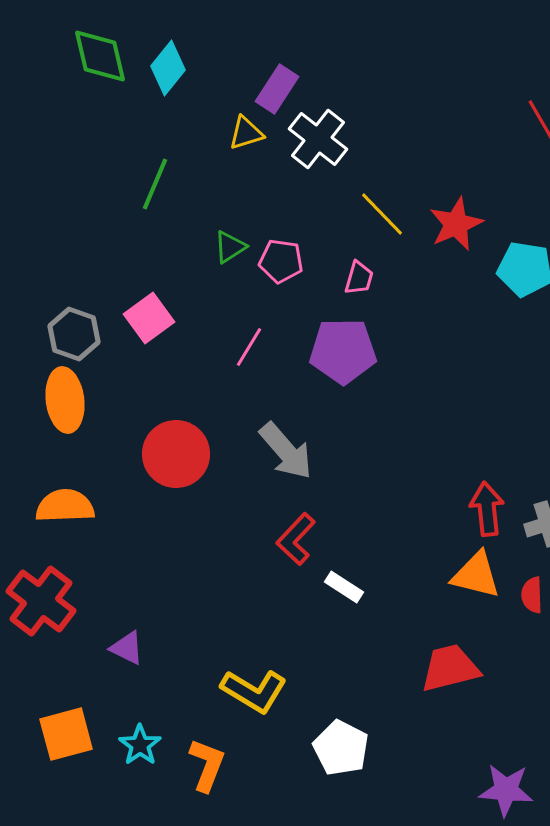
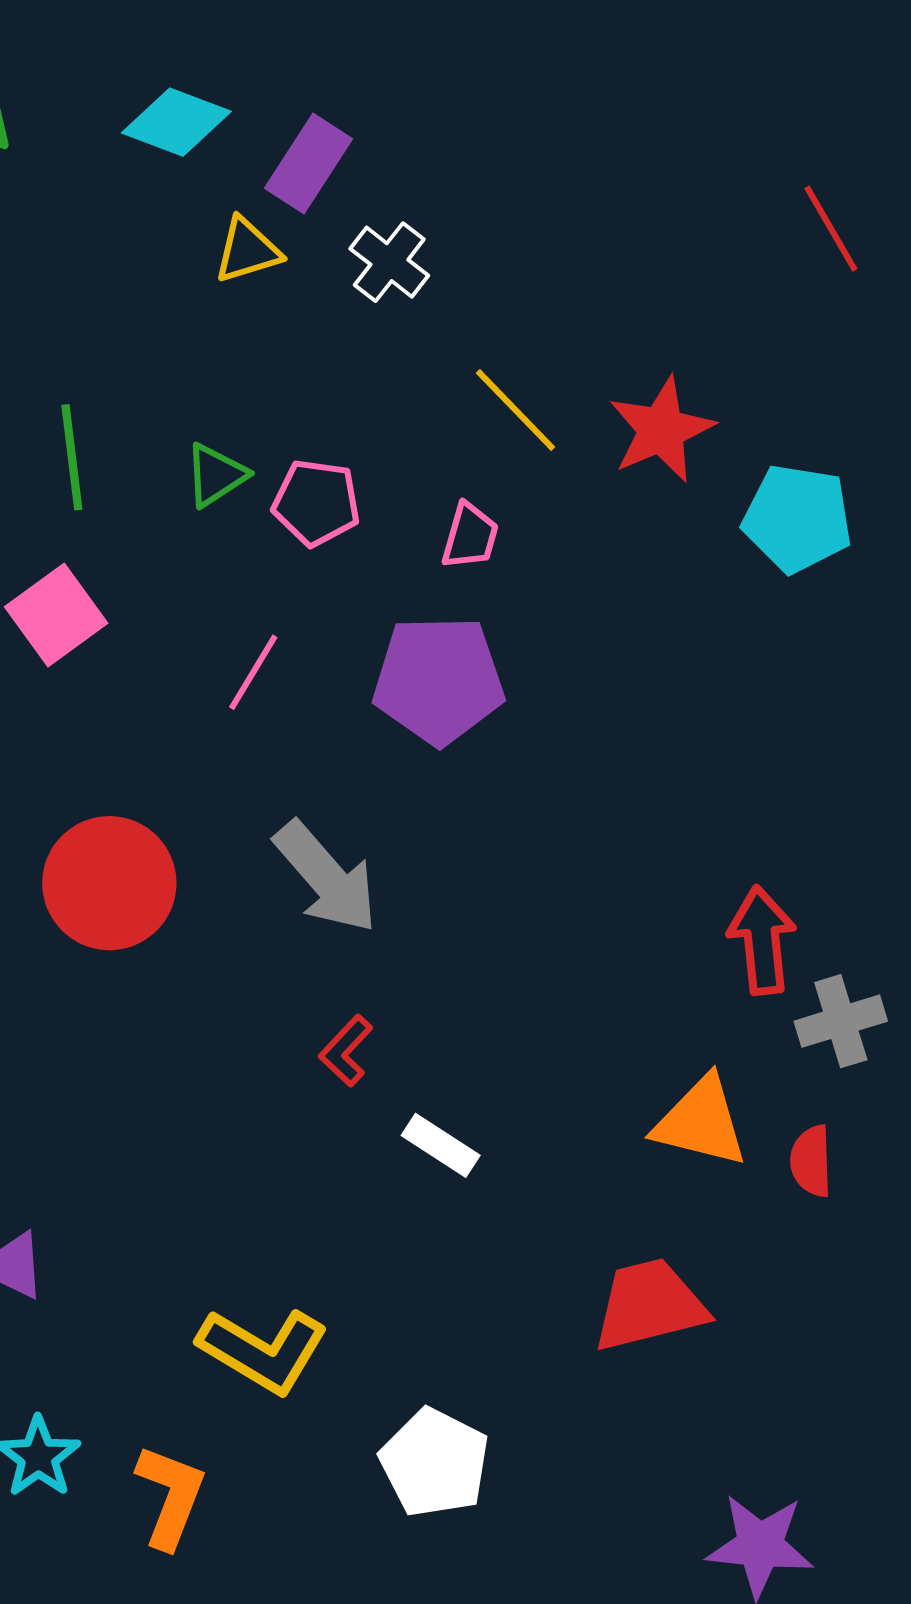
cyan diamond: (168, 68) -> (176, 122), moved, turned 72
white cross: (318, 139) -> (389, 262), size x0.7
green line: (155, 184) -> (72, 457), moved, turned -30
red arrow: (487, 509) -> (762, 940), moved
red L-shape: (296, 539) -> (346, 1051), size x0.7

